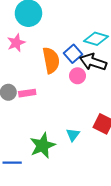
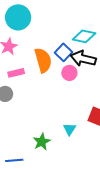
pink rectangle: (27, 93) -> (16, 73), moved
green star: (42, 146) -> (42, 142), size x0.7

